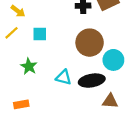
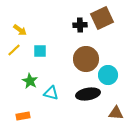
cyan triangle: (64, 77) -> (51, 93), moved
brown triangle: (110, 101) -> (116, 113), moved

